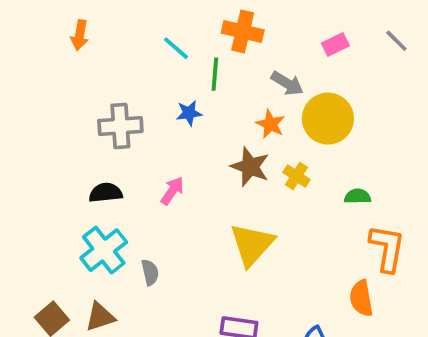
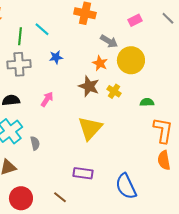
cyan line: (176, 48) -> (42, 29), moved
green line: (215, 74) -> (20, 36), moved
orange semicircle: (361, 298) -> (164, 160), moved

